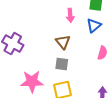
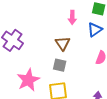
pink star: (32, 81) -> (28, 80), turned -30

